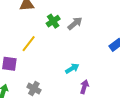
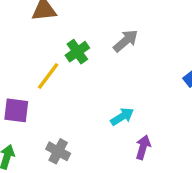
green cross: (53, 21) -> (77, 52), moved

